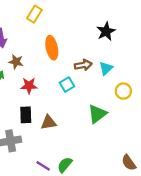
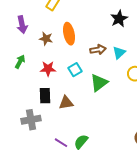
brown star: (16, 62) -> (46, 39), moved
cyan square: (67, 85) -> (75, 70), moved
green triangle: (97, 114) -> (99, 83), moved

